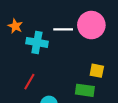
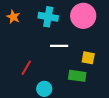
white line: (63, 29) -> (59, 46), moved
cyan cross: (37, 42) -> (48, 17), moved

